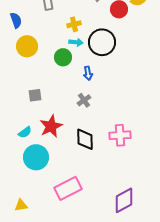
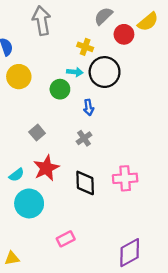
yellow cross: (74, 24) -> (85, 47), moved, turned 32
gray square: (35, 95) -> (37, 133), moved, turned -32
pink rectangle: (68, 188) -> (66, 239), size x0.6

